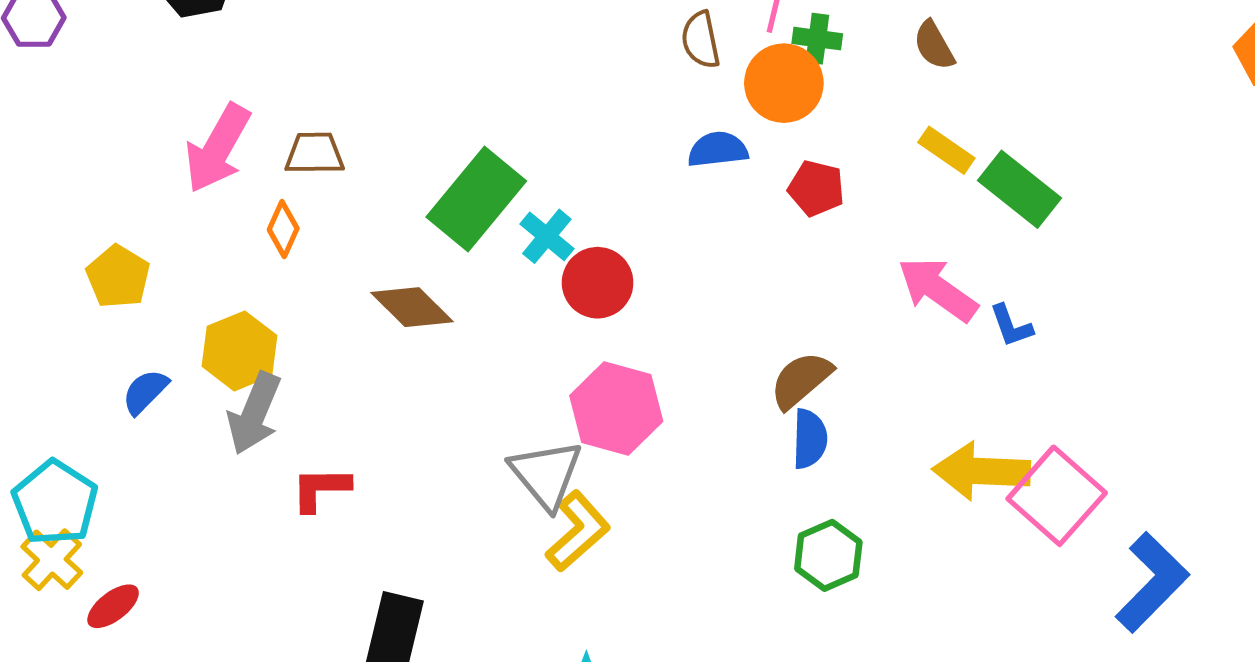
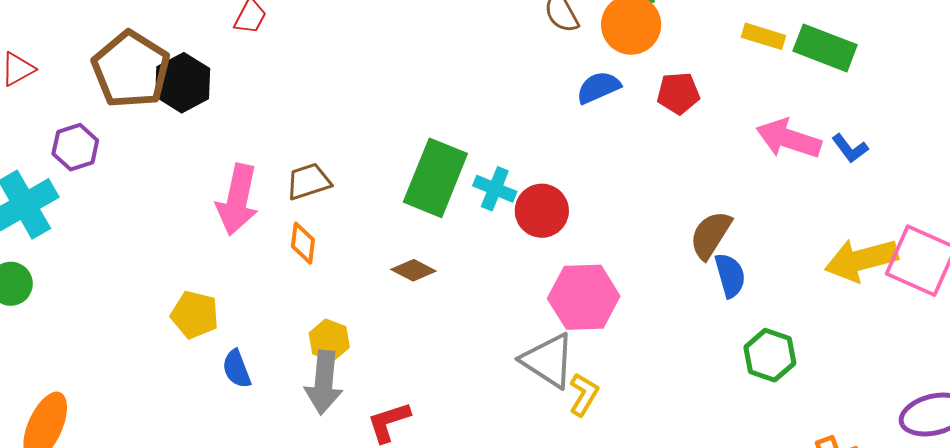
brown diamond: (412, 307) -> (413, 270), size x0.7
yellow hexagon: (240, 351) -> (329, 340), moved, size x0.7
blue semicircle: (145, 392) -> (237, 369), moved, turned -48
yellow L-shape: (578, 531) -> (584, 394), size x0.7

